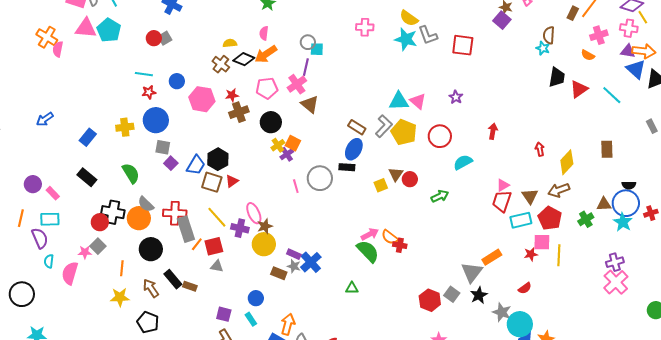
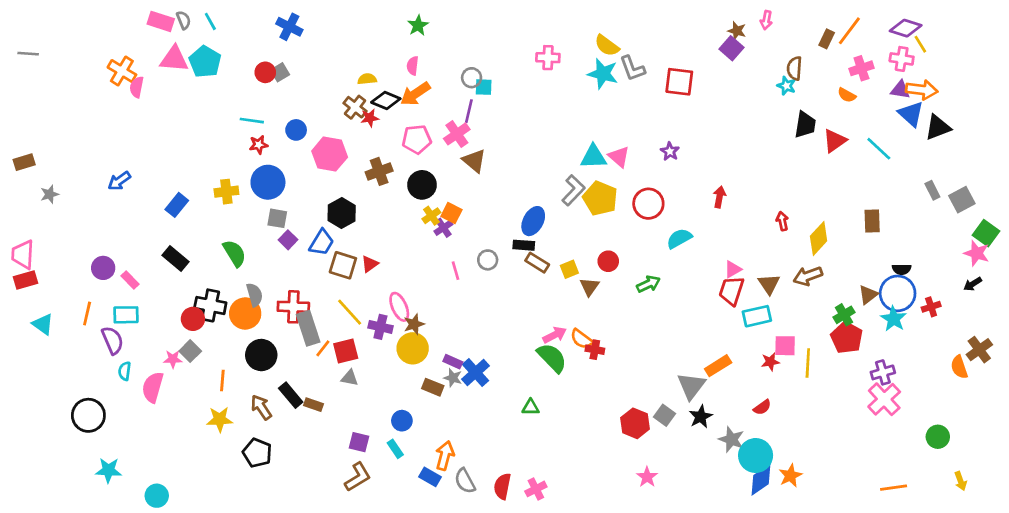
red star: (232, 95) -> (370, 118), moved
brown rectangle: (357, 127) -> (537, 263), moved
black hexagon: (218, 159) -> (342, 213), moved
brown triangle: (396, 174) -> (589, 287), moved
gray circle: (320, 178) -> (488, 260), size x0.6
gray semicircle: (146, 204) -> (255, 295), turned -150
brown triangle: (604, 204) -> (868, 295), turned -35
red pentagon: (550, 218) -> (847, 338), moved

